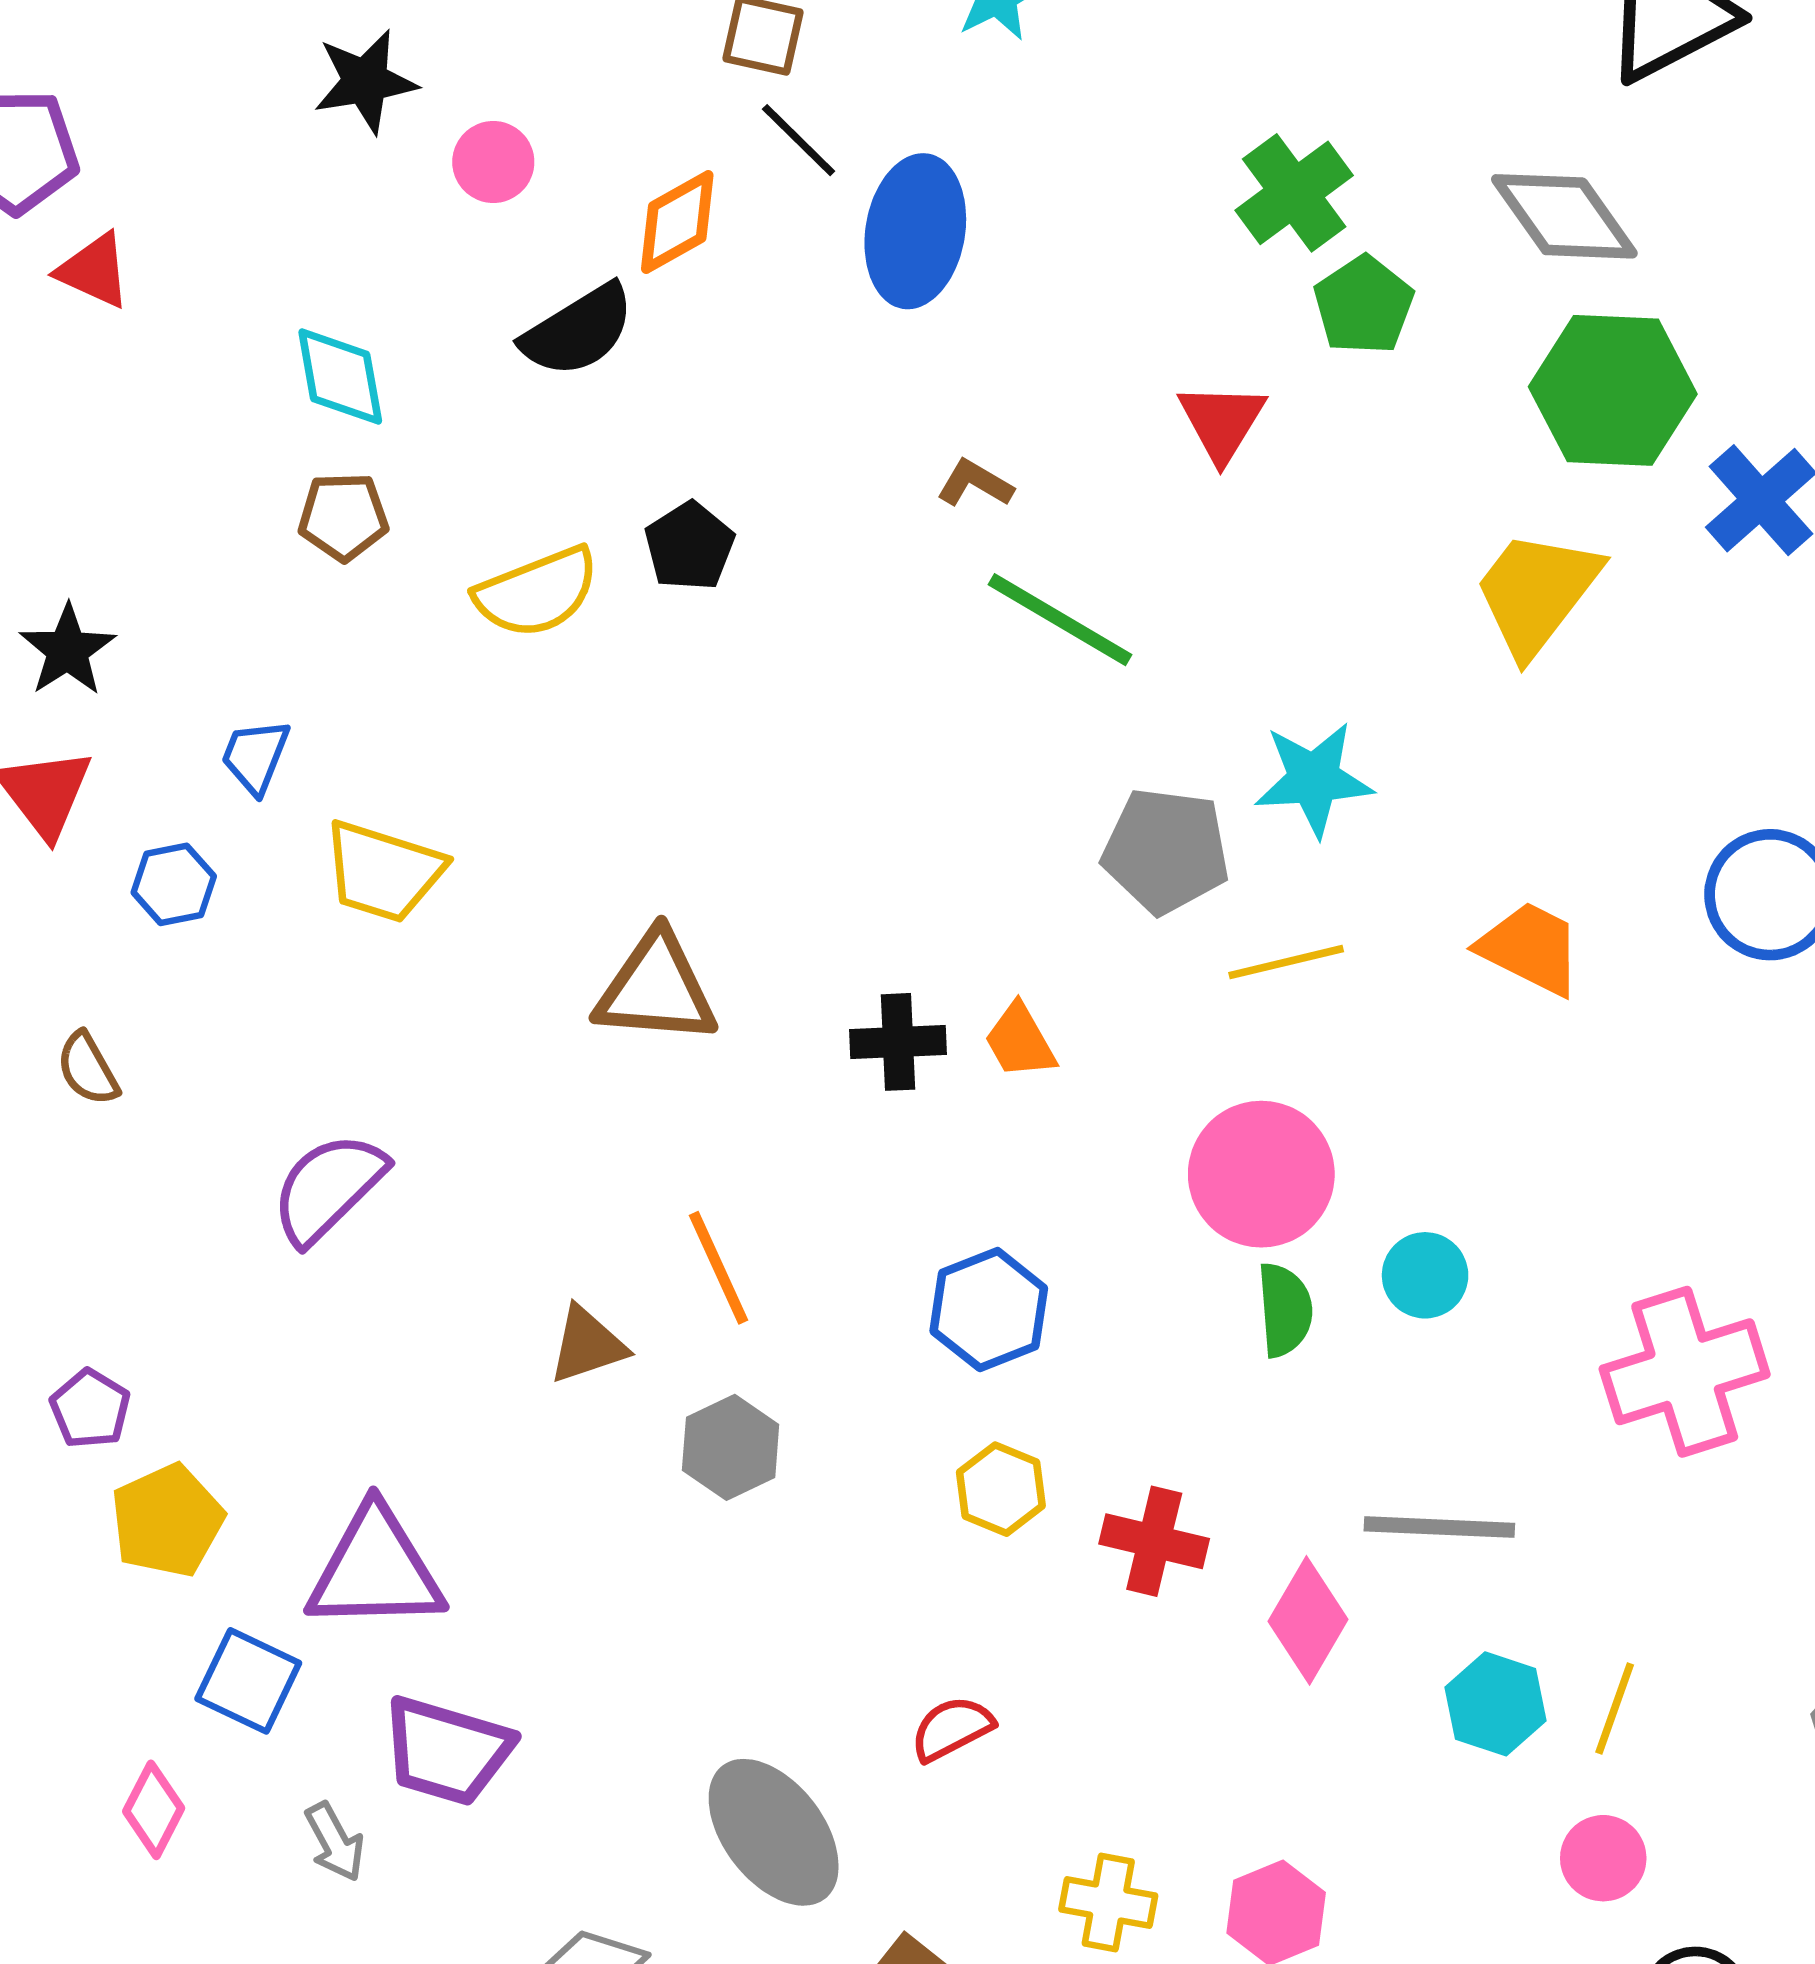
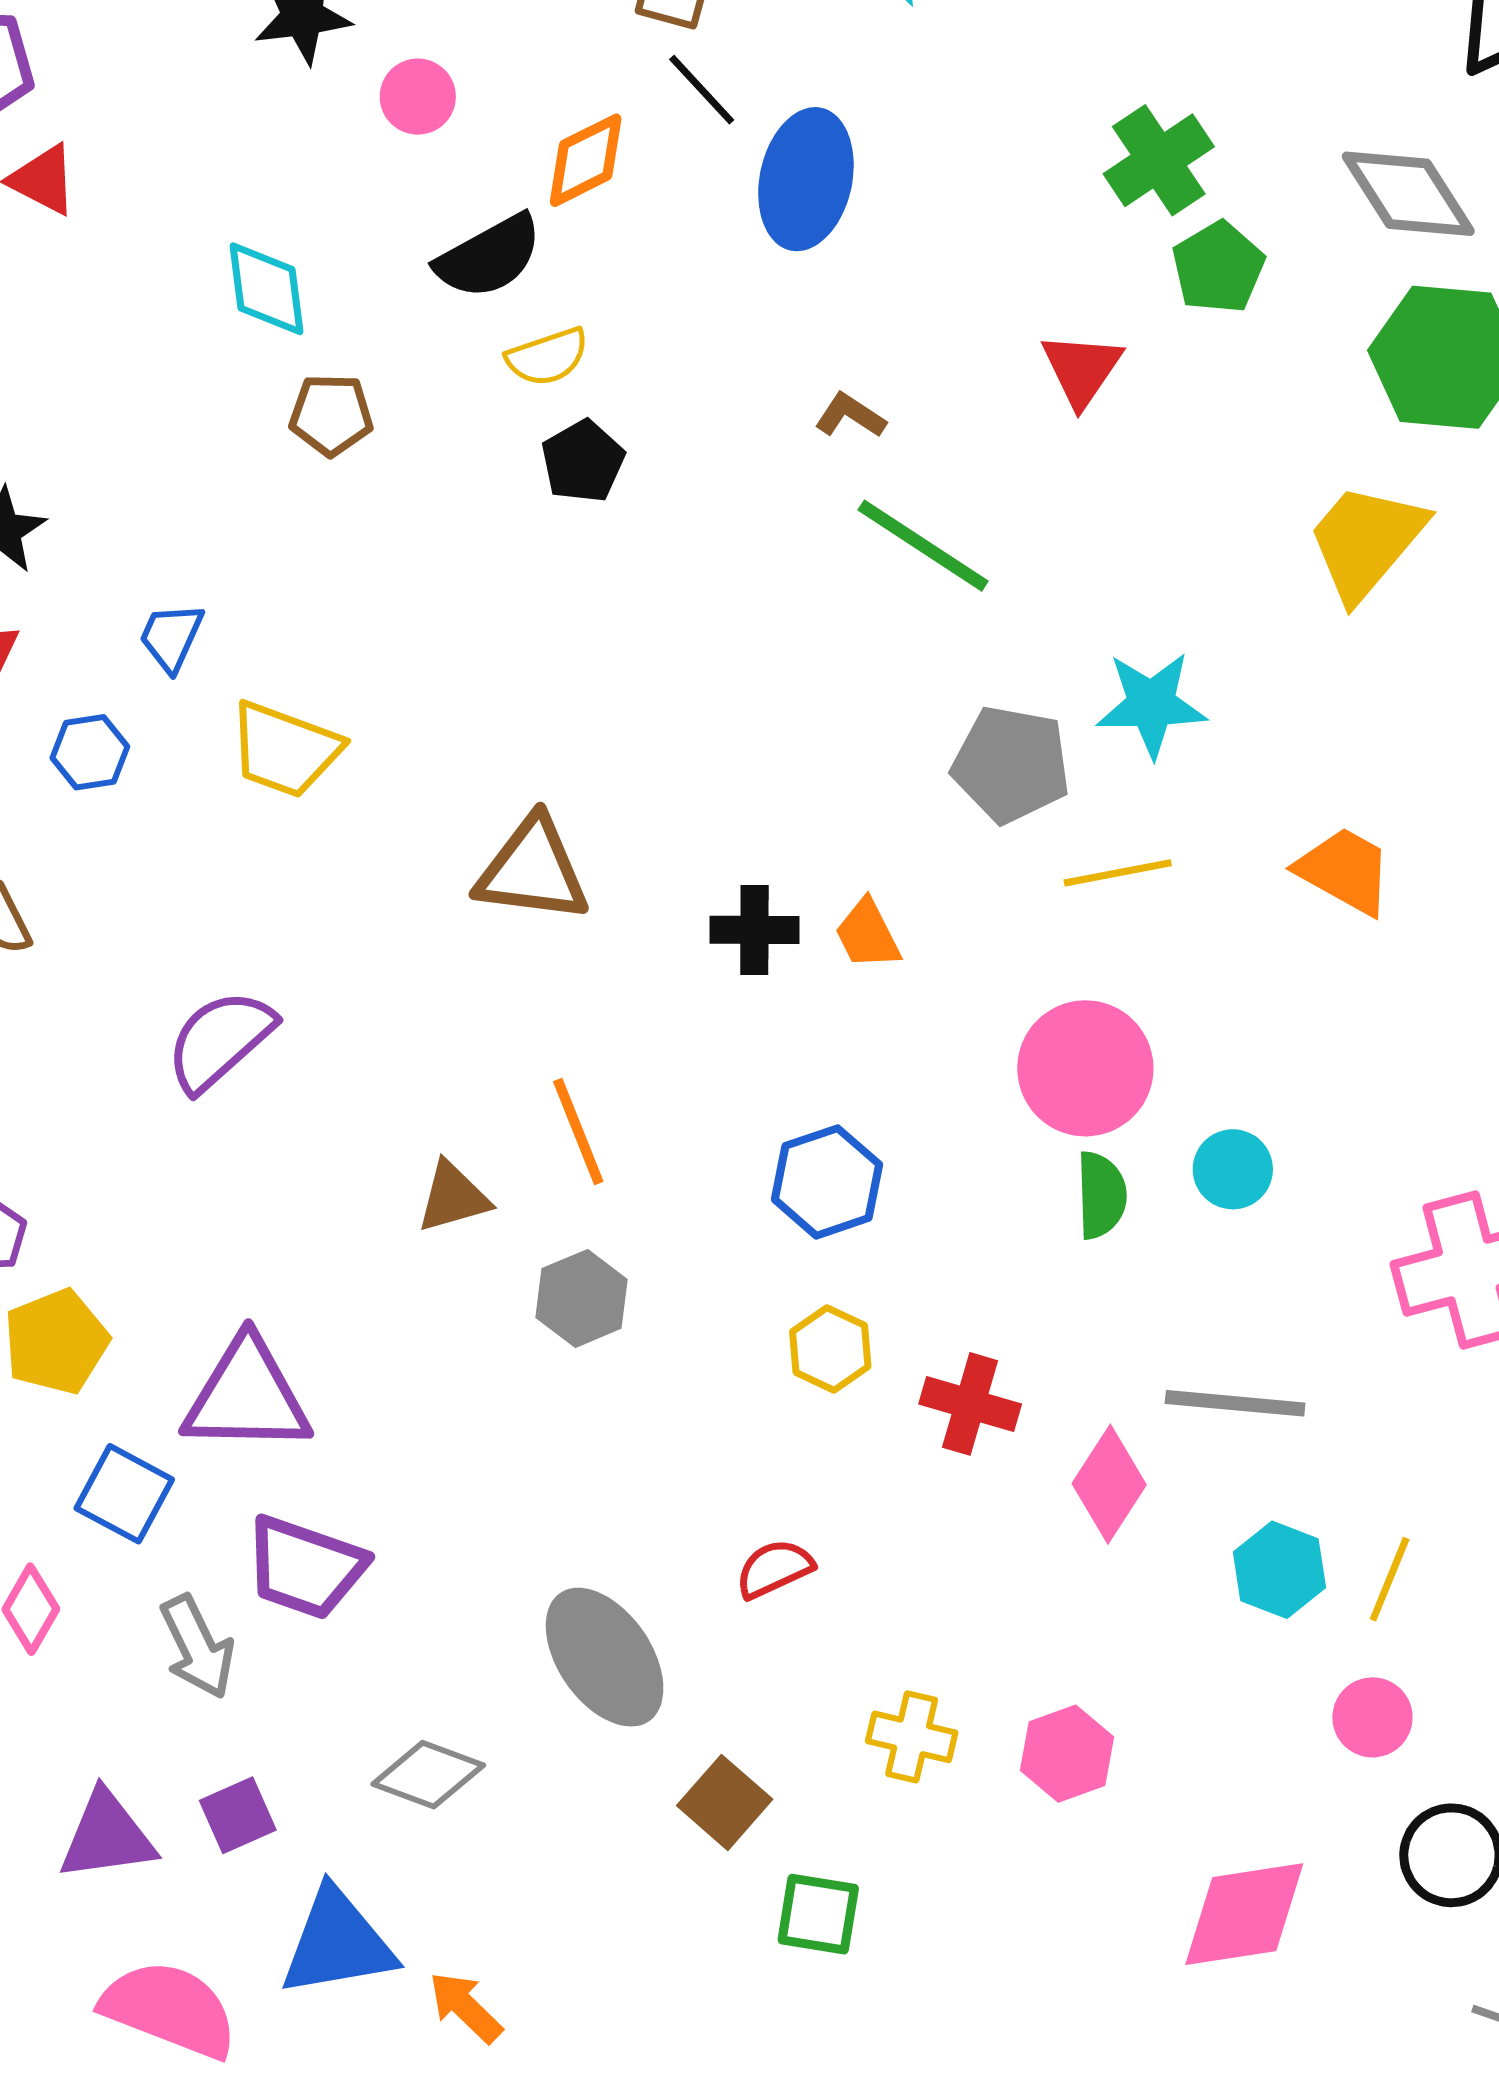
brown pentagon: (343, 517) -> (331, 415), moved
yellow semicircle: (537, 592) -> (547, 357), moved, size x0.7
gray arrow: (335, 1842) -> (197, 1647), size x1.4

